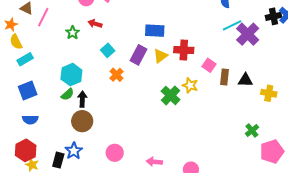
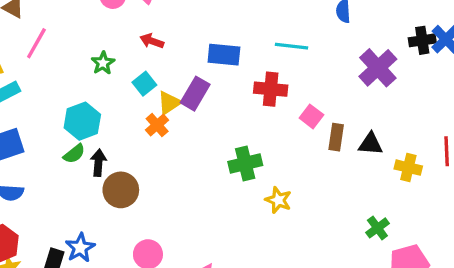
pink line: (43, 17) -> (36, 43), moved
red arrow: (95, 24) -> (152, 41), moved
cyan line: (232, 25) -> (292, 46), moved, turned 30
green star: (72, 33) -> (103, 63), moved
yellow triangle: (160, 56) -> (169, 103), moved
yellow star: (190, 85) -> (278, 200), moved
green cross: (171, 95) -> (245, 163), turned 30
brown circle: (82, 121) -> (121, 190), moved

